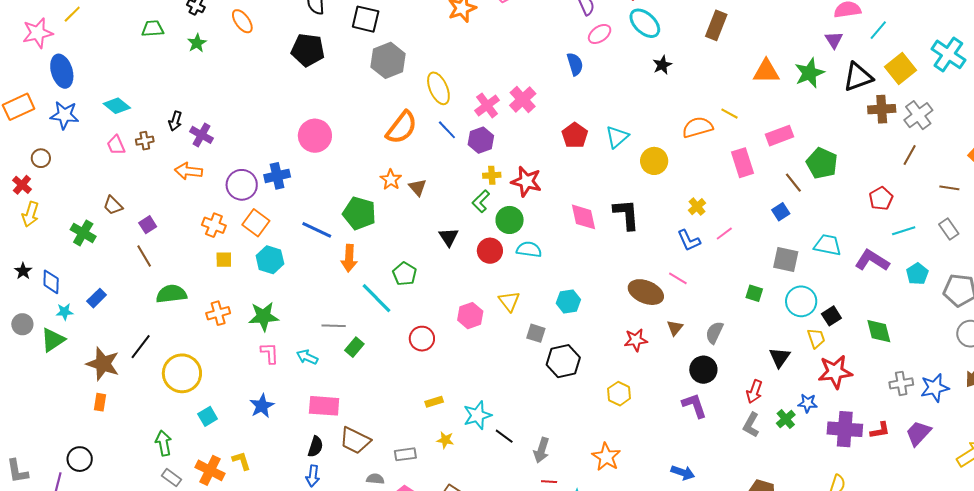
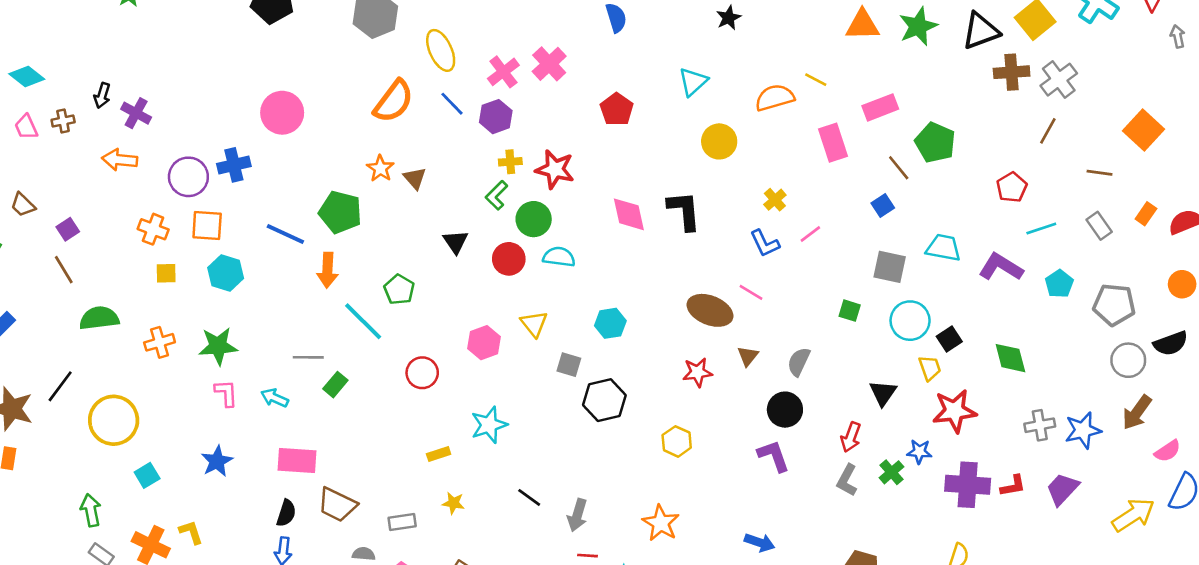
cyan triangle: (617, 137) -> (693, 82), moved
orange square: (256, 223) -> (207, 226), turned -32
cyan star: (477, 415) -> (489, 425), moved

